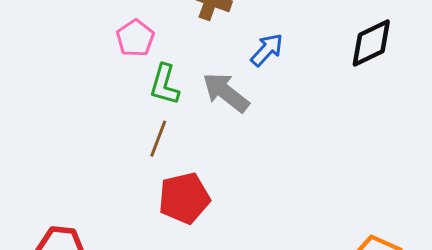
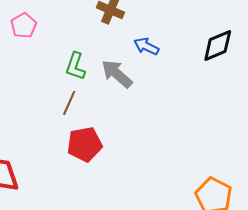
pink pentagon: (135, 38) -> (24, 26), moved
blue arrow: (267, 50) -> (146, 46), turned -110

